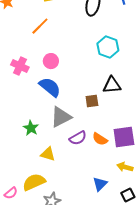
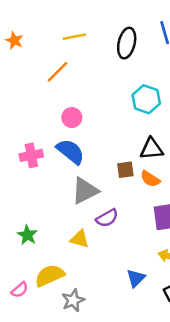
pink cross: (20, 66) -> (31, 155), moved, turned -36
green star: (31, 128) -> (27, 235), moved
orange semicircle: (100, 139) -> (150, 179), moved
yellow triangle: (48, 154) -> (80, 239), moved

